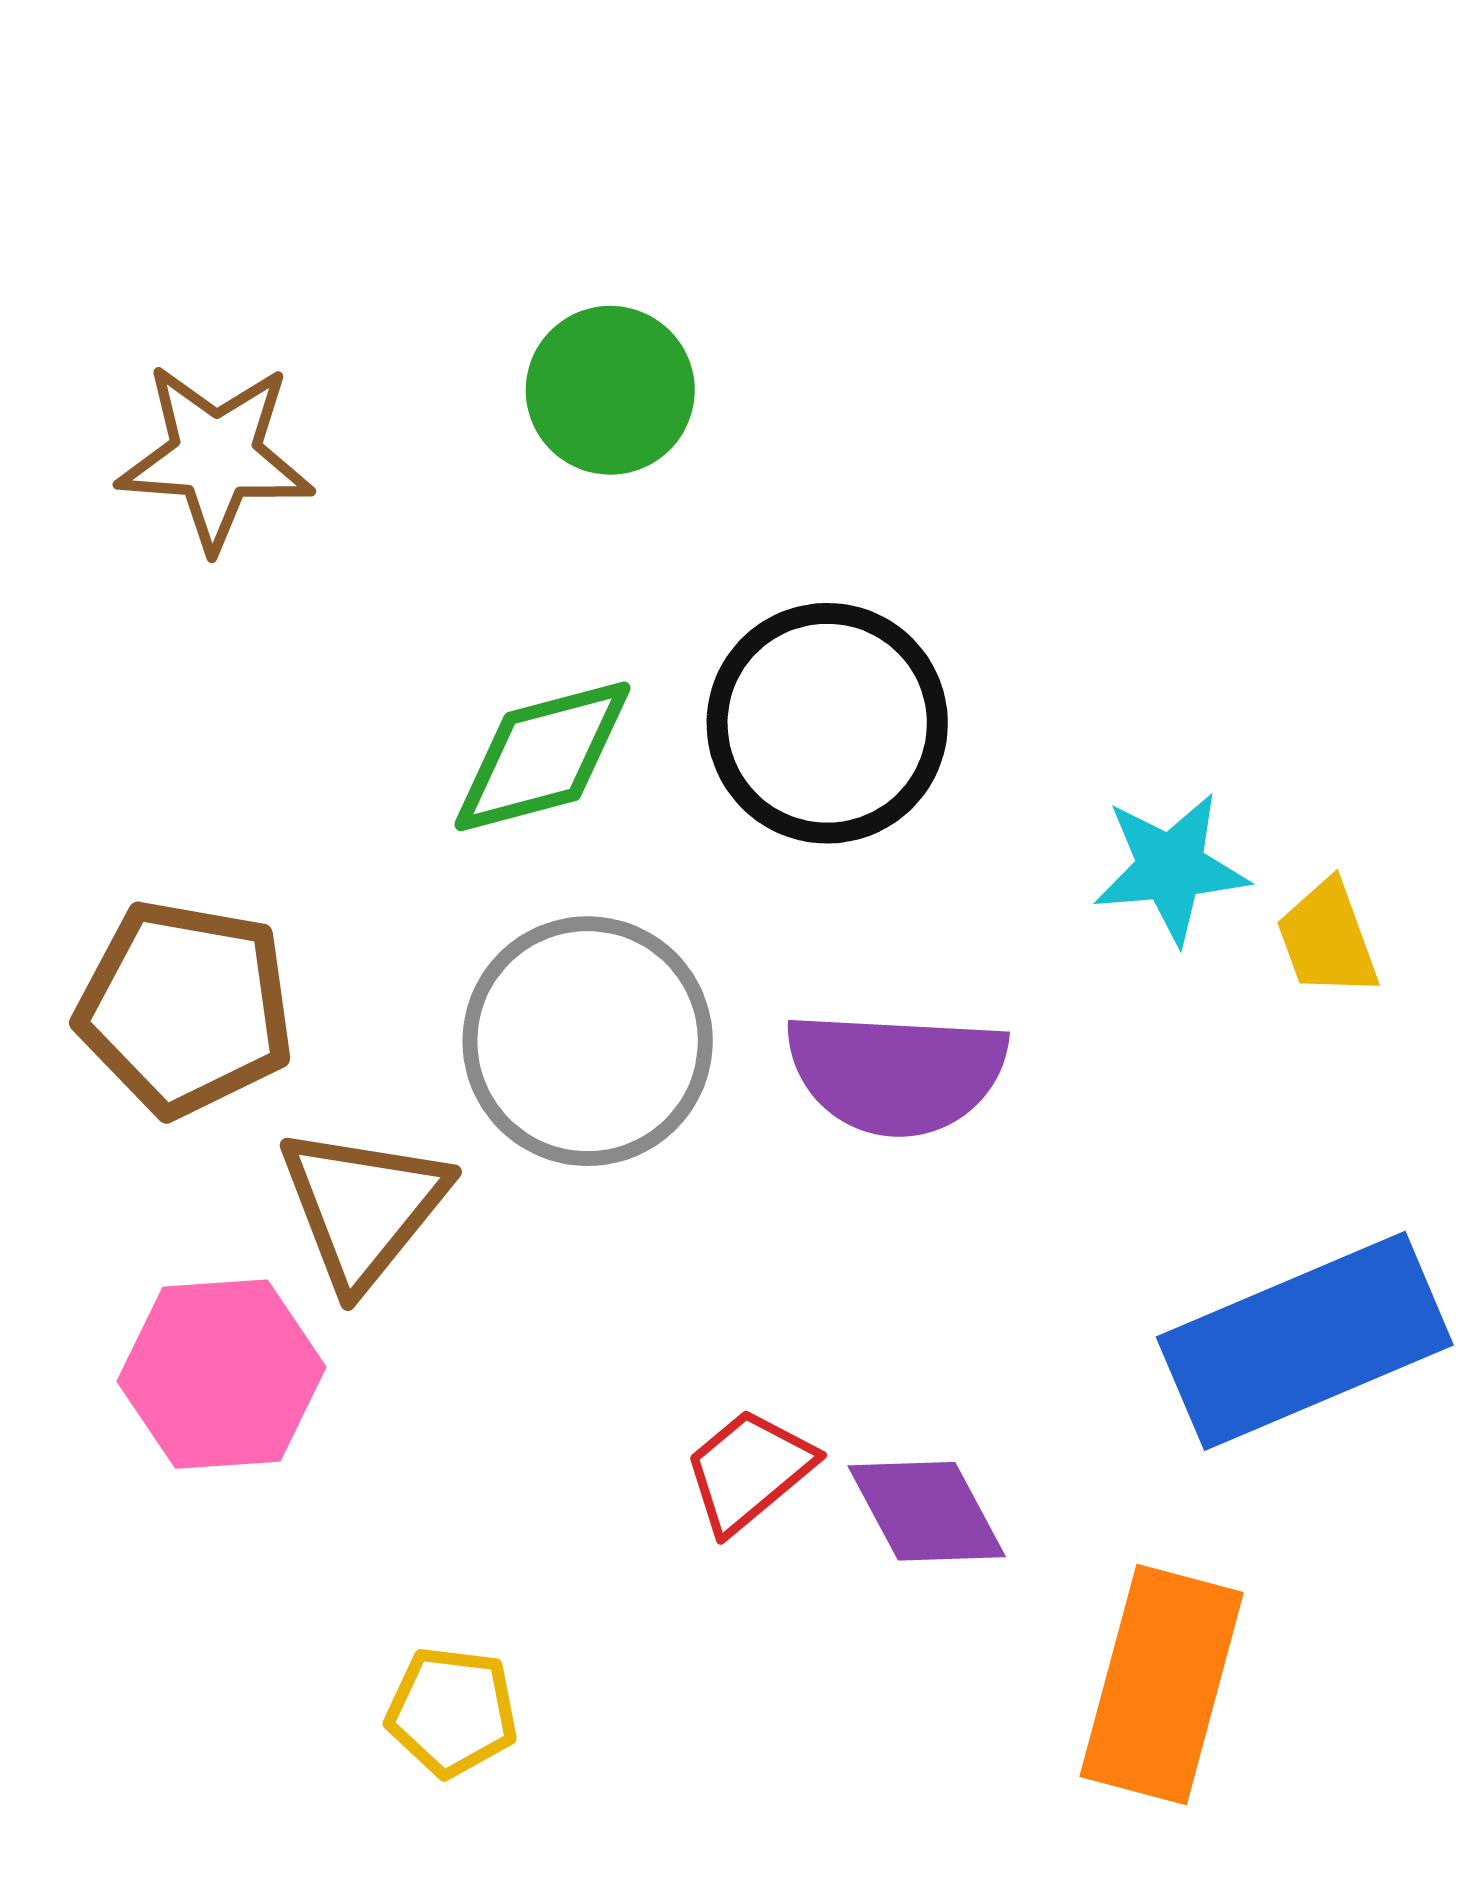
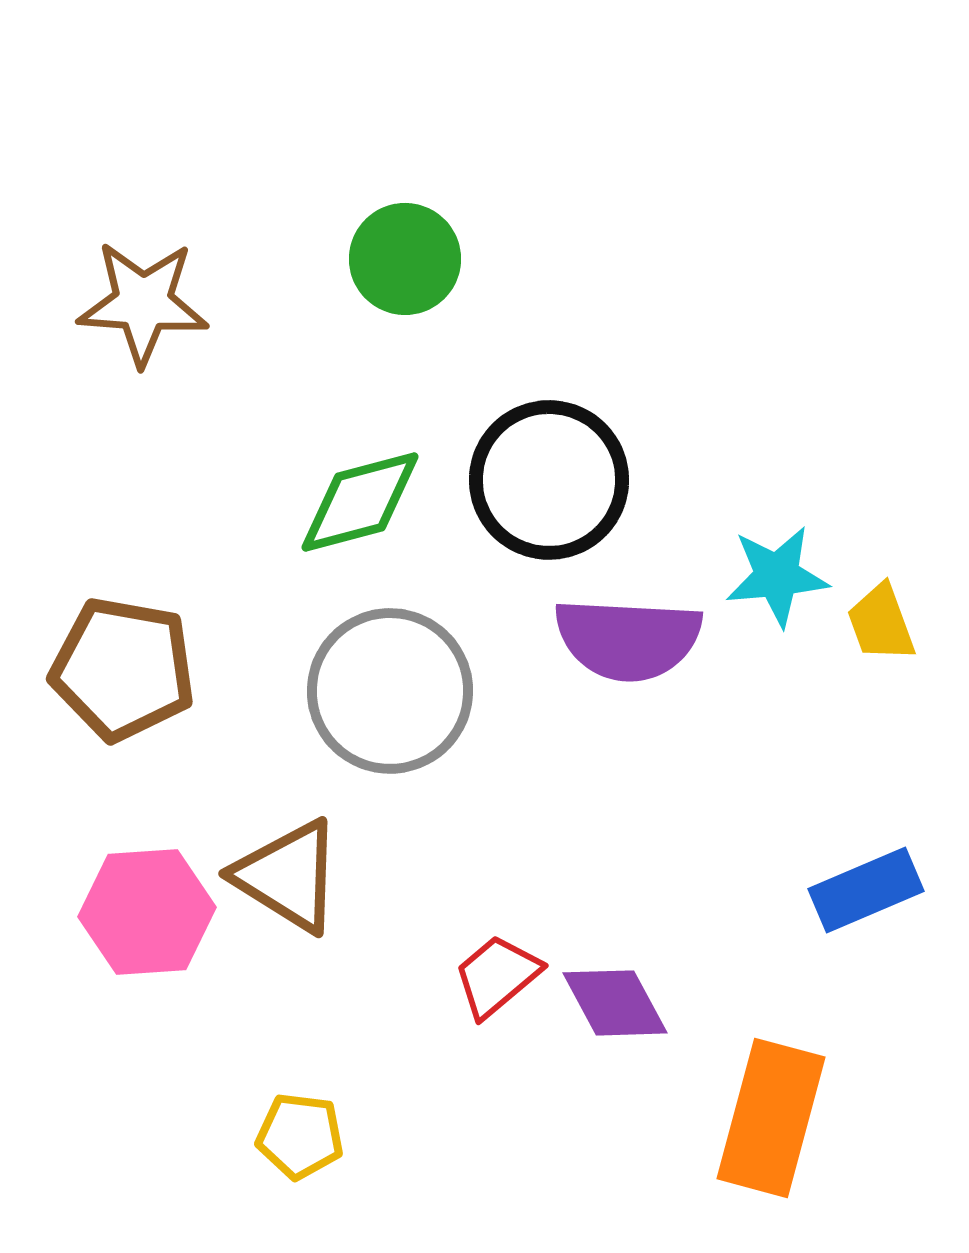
purple semicircle: (896, 1073) -> (628, 639), moved
brown triangle: (363, 1207) -> (288, 876), moved, turned -37
blue rectangle: (1305, 1341) -> (866, 890), size x0.6

